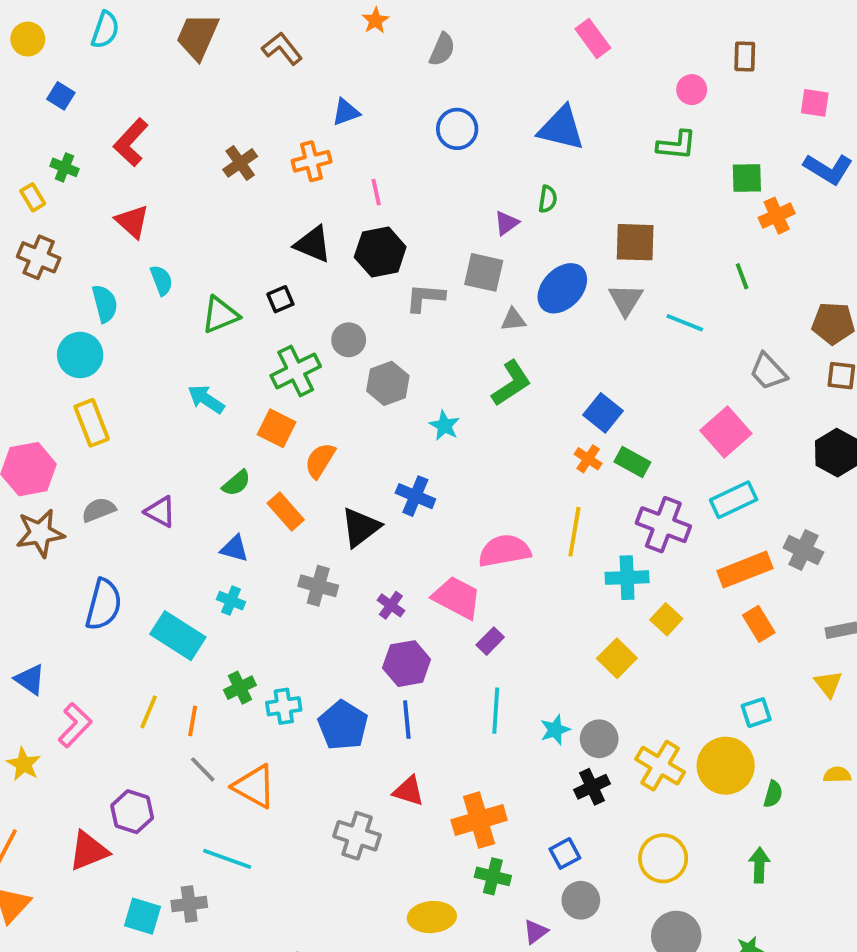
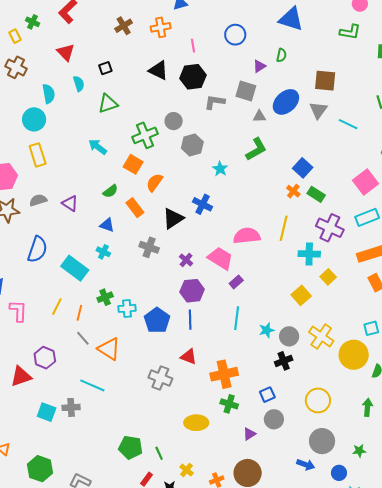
blue circle: (457, 129) -> (235, 35), moved
black square: (280, 299) -> (105, 68), moved
pink L-shape: (75, 725) -> (18, 311), turned -45
yellow cross: (660, 766) -> (321, 336), moved

